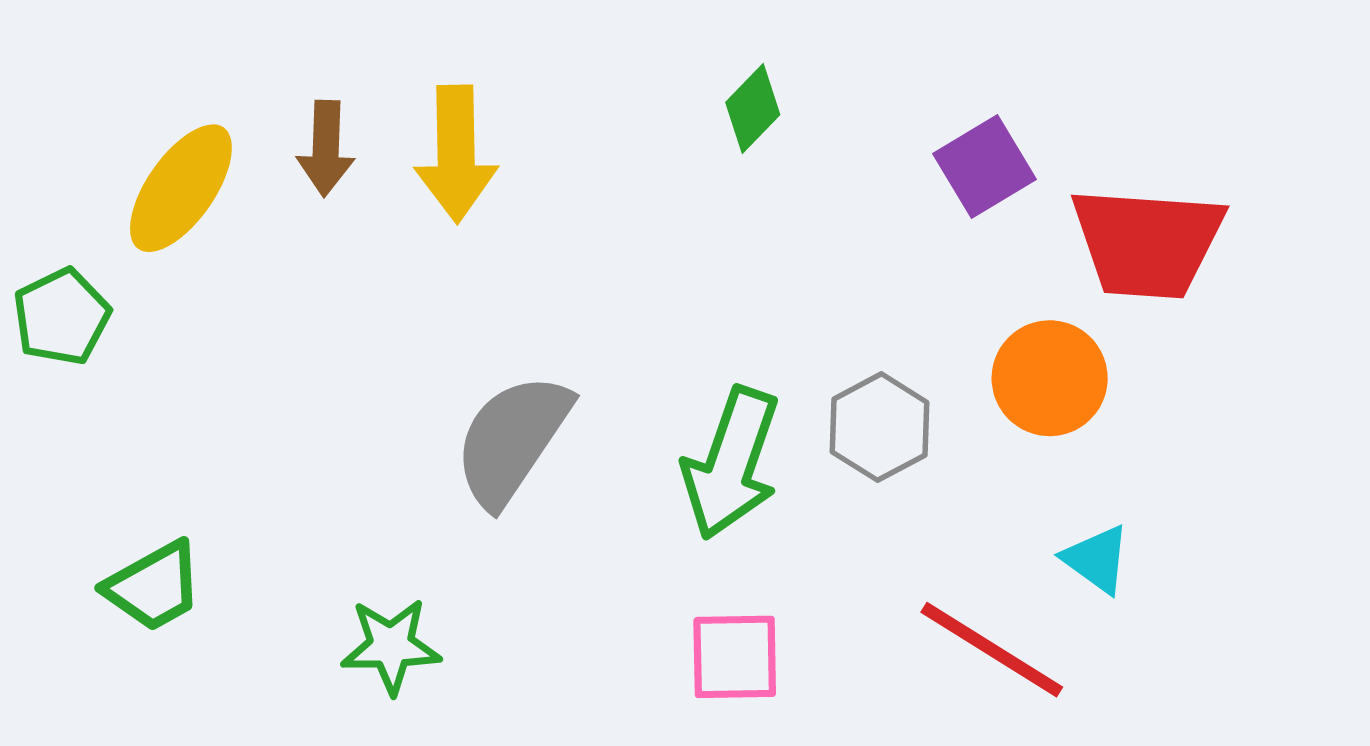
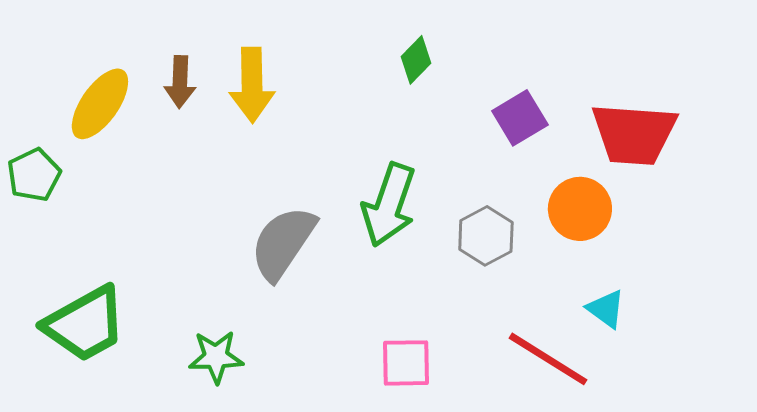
purple square: (984, 166) -> (520, 118), moved
green arrow: (731, 463) -> (389, 205), moved
green trapezoid: (154, 586) -> (85, 324), size x1.5

